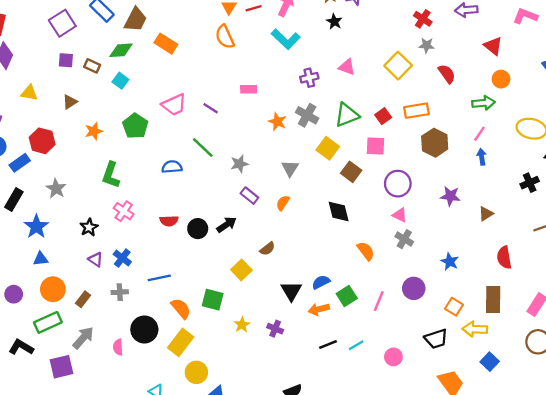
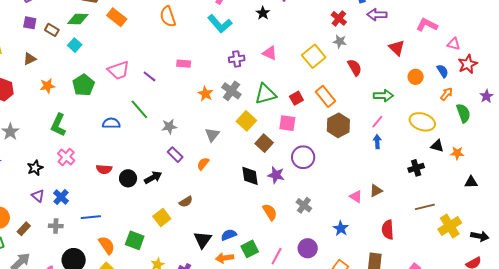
orange circle: (501, 79) -> (416, 77), moved
orange rectangle: (416, 111) -> (325, 96), turned 55
purple star: (450, 196) -> (276, 175), moved
pink triangle: (400, 215) -> (356, 197), moved

